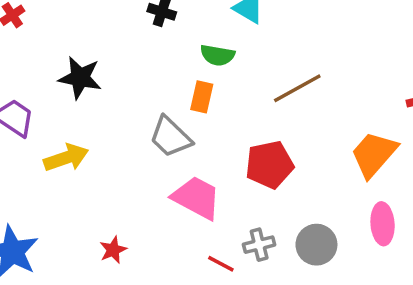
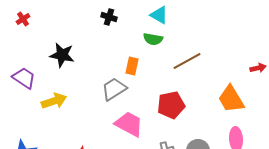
green semicircle: (217, 55) -> (153, 39), moved
gray trapezoid: (170, 137) -> (114, 89), turned 104
orange trapezoid: (374, 154) -> (231, 99), turned -72

